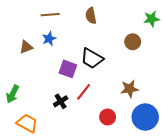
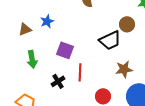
black trapezoid: (92, 59) -> (110, 40), moved, turned -55
red line: (84, 92) -> (80, 72), turned -36
green arrow: (13, 94) -> (32, 59), moved, turned -36

